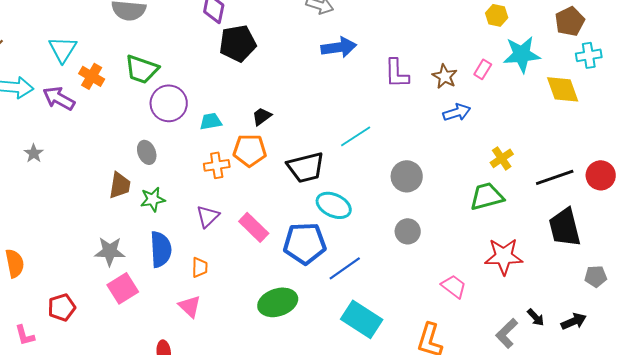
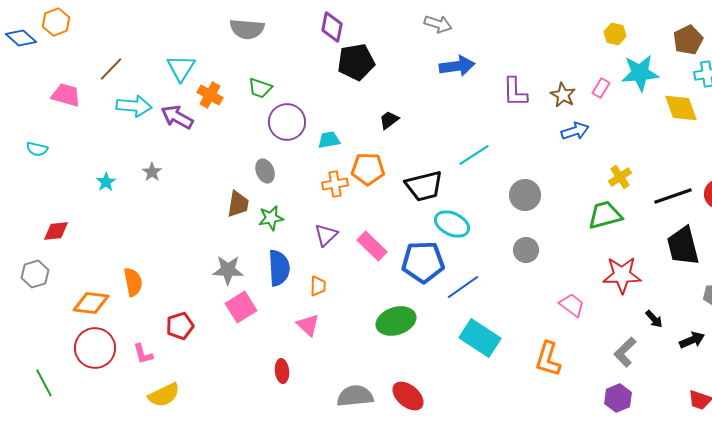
green trapezoid: (142, 69) -> (260, 88), size x0.7
black trapezoid: (262, 116) -> (389, 120), moved
black arrow: (536, 317) -> (654, 319), moved

